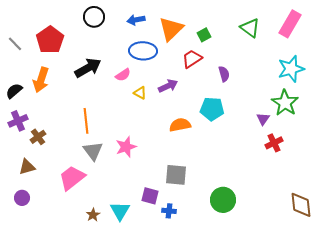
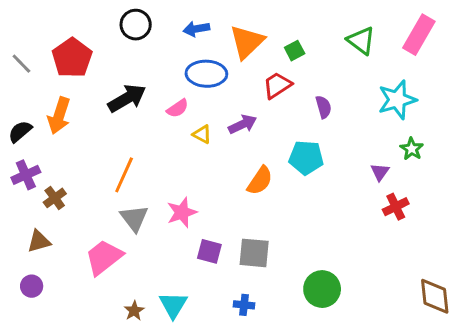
cyan star: (291, 69) -> (397, 100), moved
green star: (285, 103) -> (412, 149), size x0.6
orange line: (86, 121) -> (124, 175), turned 30
orange semicircle: (180, 125) -> (260, 181), turned 135
purple square: (150, 196) -> (209, 251), moved

